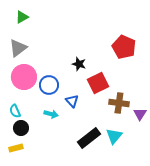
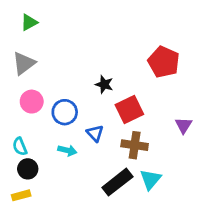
pink circle: (24, 77) -> (32, 102), size x0.7
brown cross: (119, 103) -> (135, 145), moved
purple triangle: (140, 114) -> (183, 125), moved

